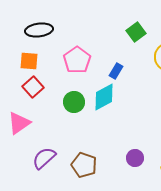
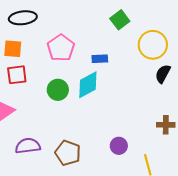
blue rectangle: (116, 71) -> (100, 59), turned 56
red square: (33, 87) -> (17, 75), turned 35
purple semicircle: (44, 158) -> (28, 146), turned 35

